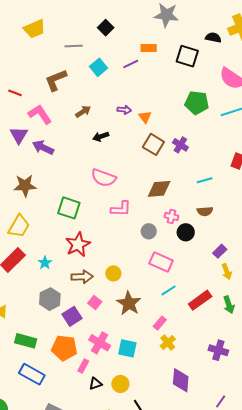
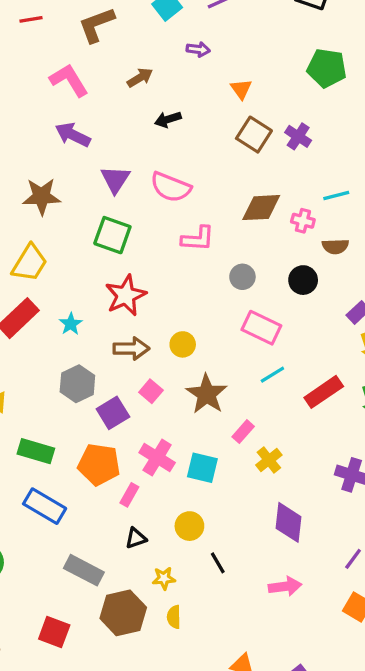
red line: (15, 93) -> (31, 19), moved, turned -32
purple arrow: (124, 110) -> (198, 49), moved
purple triangle: (19, 135) -> (115, 179), moved
pink cross: (172, 217) -> (303, 221), moved
pink rectangle: (160, 323) -> (243, 432), moved
black triangle: (95, 384) -> (136, 538), moved

